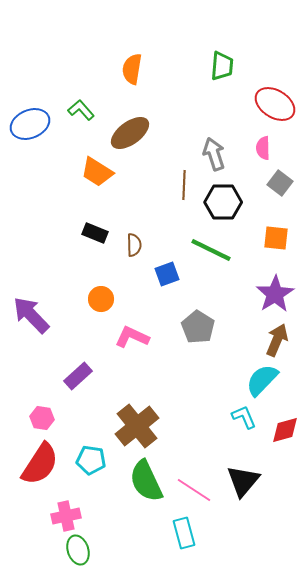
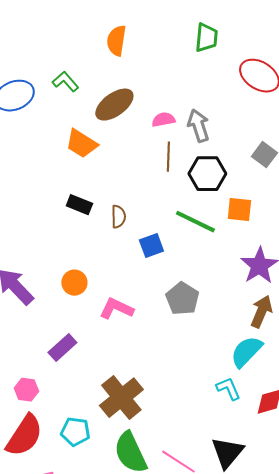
pink semicircle: (263, 148) -> (163, 120), moved, turned 80
orange square: (276, 238) -> (239, 210), moved
orange circle: (101, 299) -> (74, 283), moved

